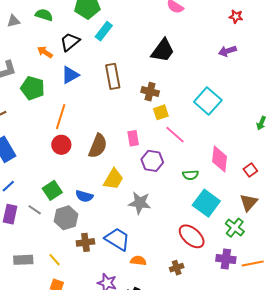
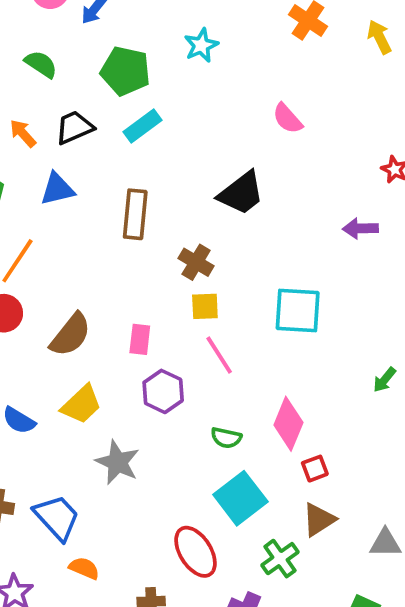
cyan square: (208, 101) -> (298, 310), turned 36
red square: (250, 170) -> (315, 469), moved

